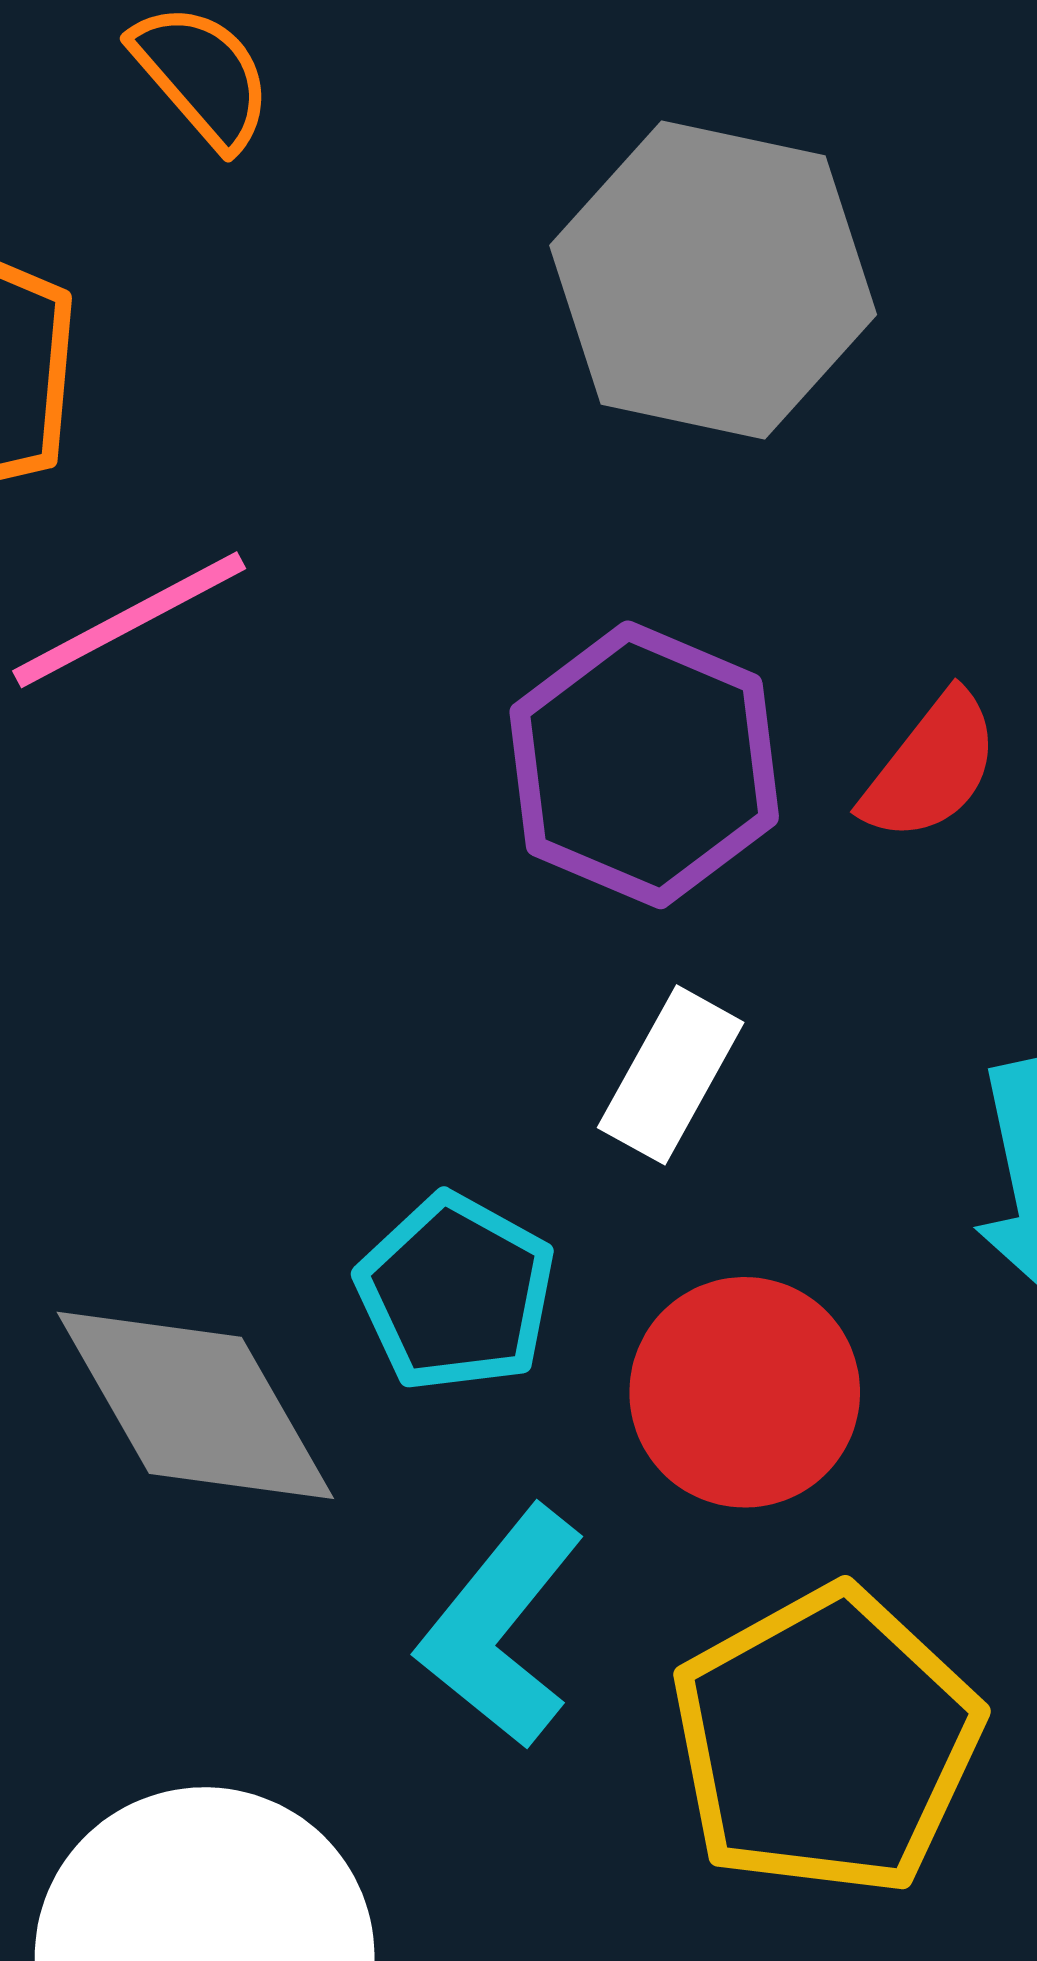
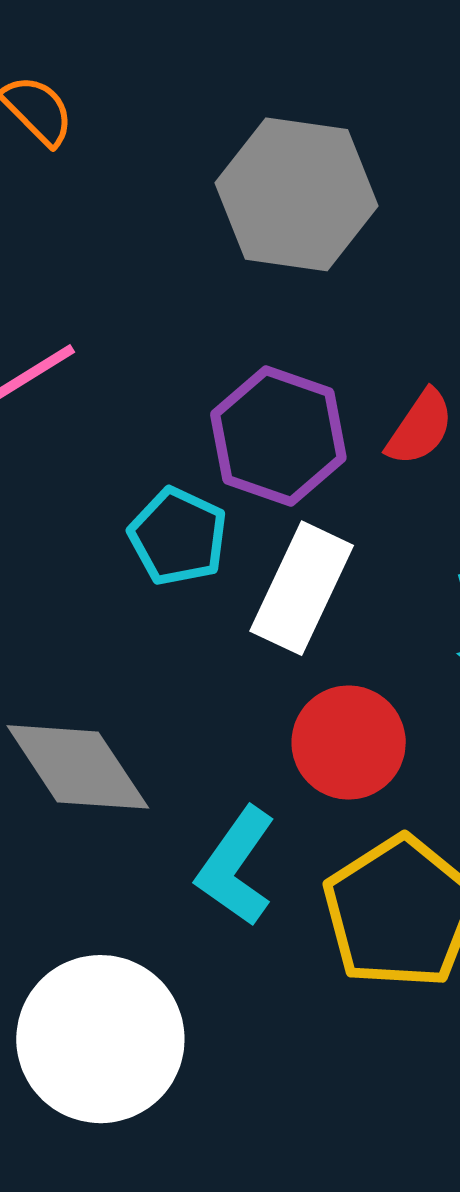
white rectangle: (671, 1075) -> (302, 588), size x1.5
cyan pentagon: (456, 1293) -> (178, 537), moved

